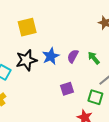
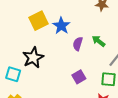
yellow square: (27, 27) -> (38, 21), moved
blue star: (51, 56) -> (61, 26), moved

